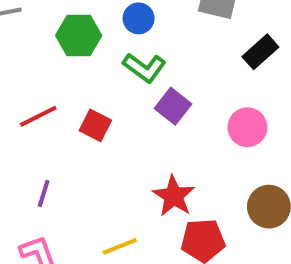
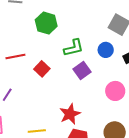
blue circle: (139, 18) -> (106, 50), moved
green L-shape: (144, 68) -> (74, 48), turned -65

